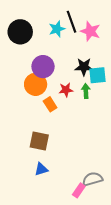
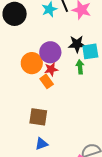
purple circle: (43, 67) -> (50, 52), moved
red star: (66, 90) -> (51, 69), moved

